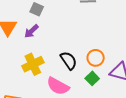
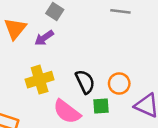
green square: (92, 78) -> (101, 106), moved, turned 32

